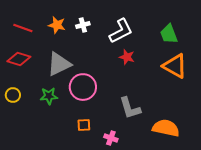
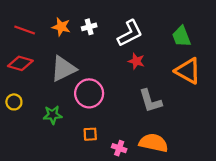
green star: (49, 96) -> (53, 115), moved
gray L-shape: (130, 108) -> (150, 101), moved
orange semicircle: (166, 128) -> (154, 143), moved

